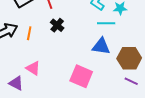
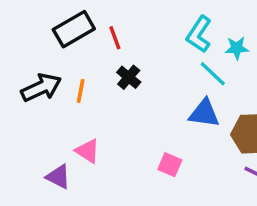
cyan line: (106, 23) -> (213, 74), turned 42
pink square: (81, 76) -> (170, 165), size x0.6

